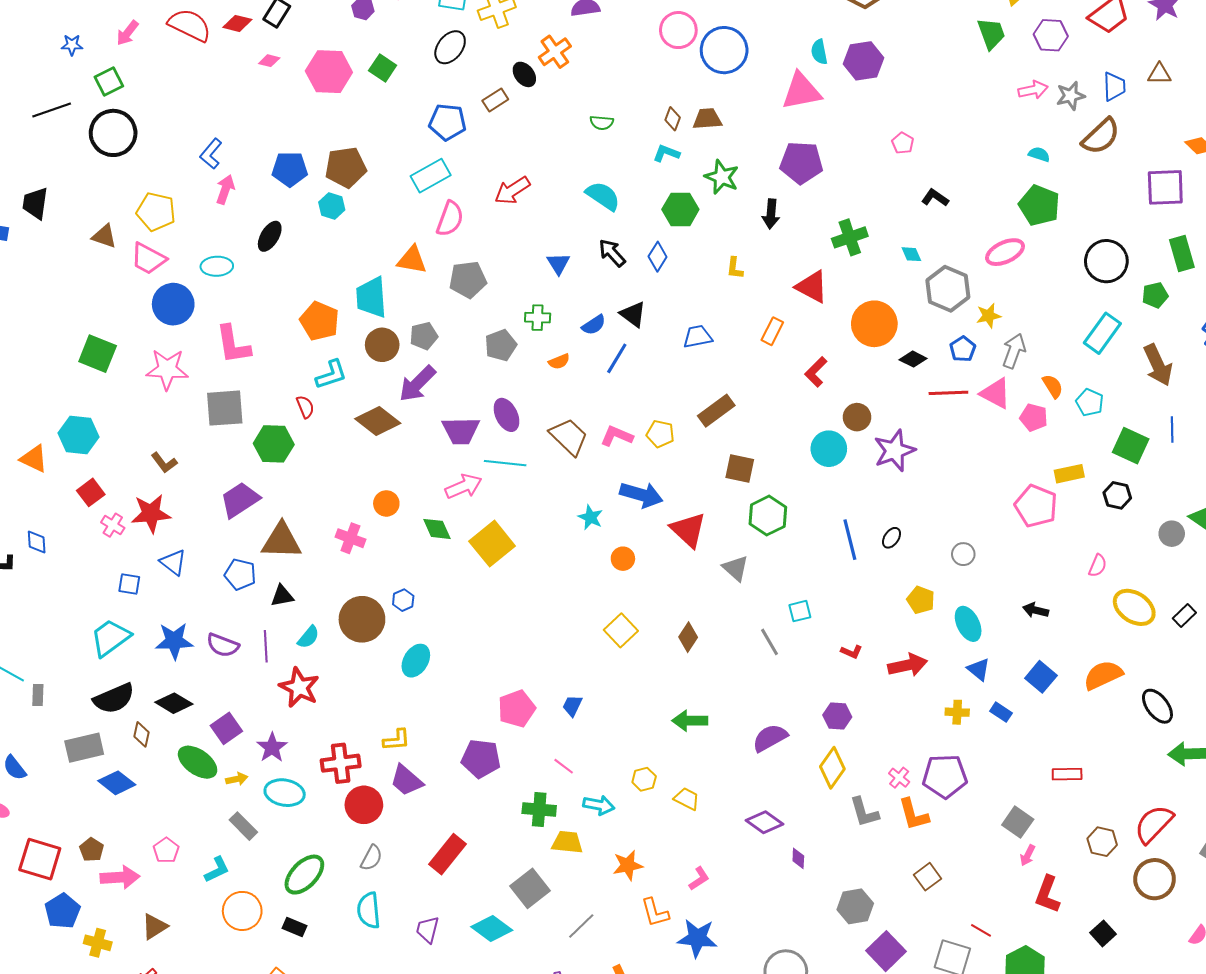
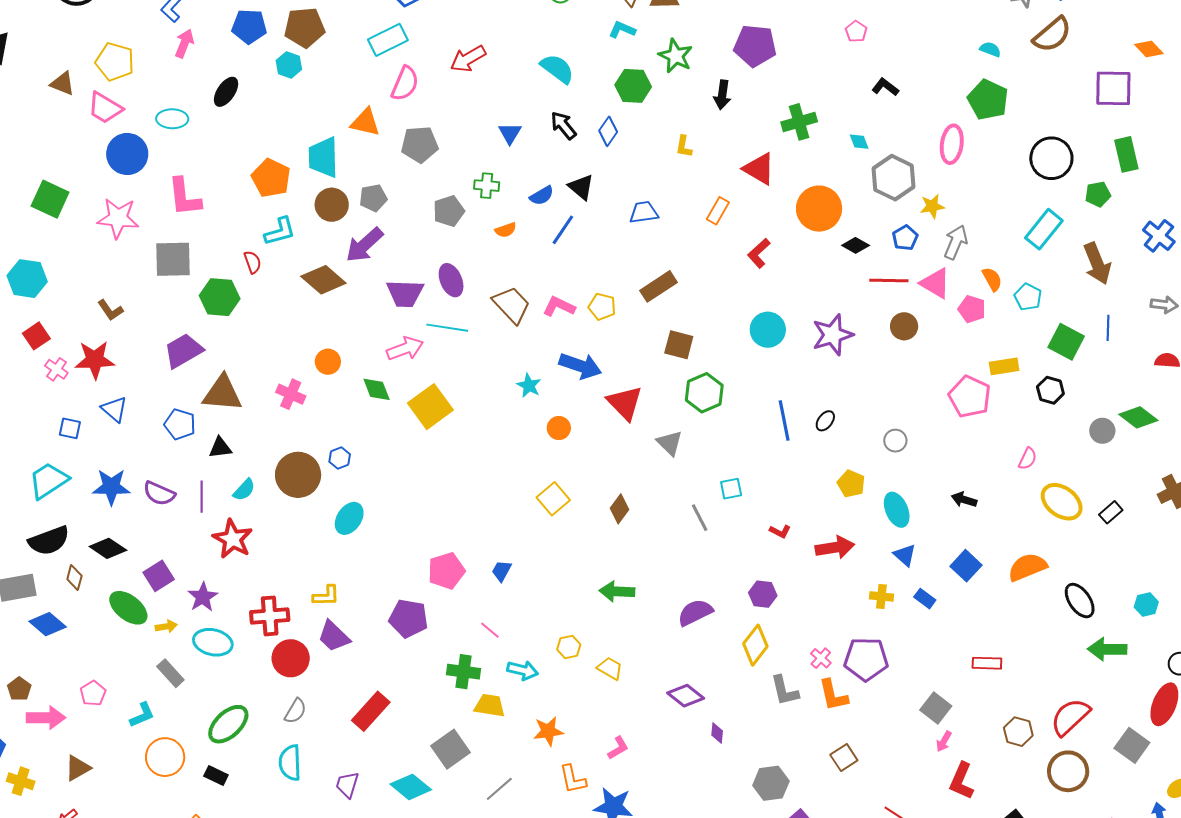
pink ellipse: (1005, 252) -> (952, 144), turned -60
brown circle: (857, 417) -> (904, 326), moved

